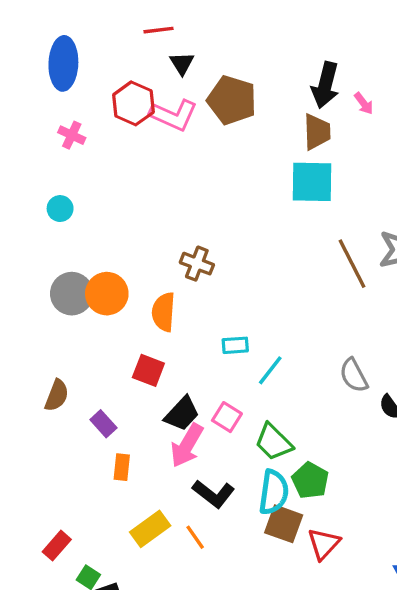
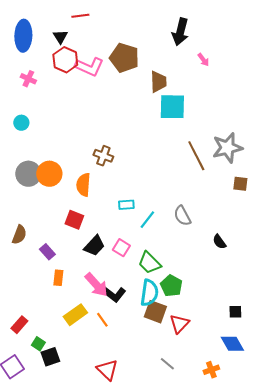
black triangle: (182, 63) -> (60, 37), moved
black arrow: (325, 85) -> (180, 32), moved
brown trapezoid: (317, 132) -> (158, 82), moved
gray semicircle: (354, 375) -> (182, 216), moved
pink arrow: (187, 445) -> (96, 285), moved, turned -72

